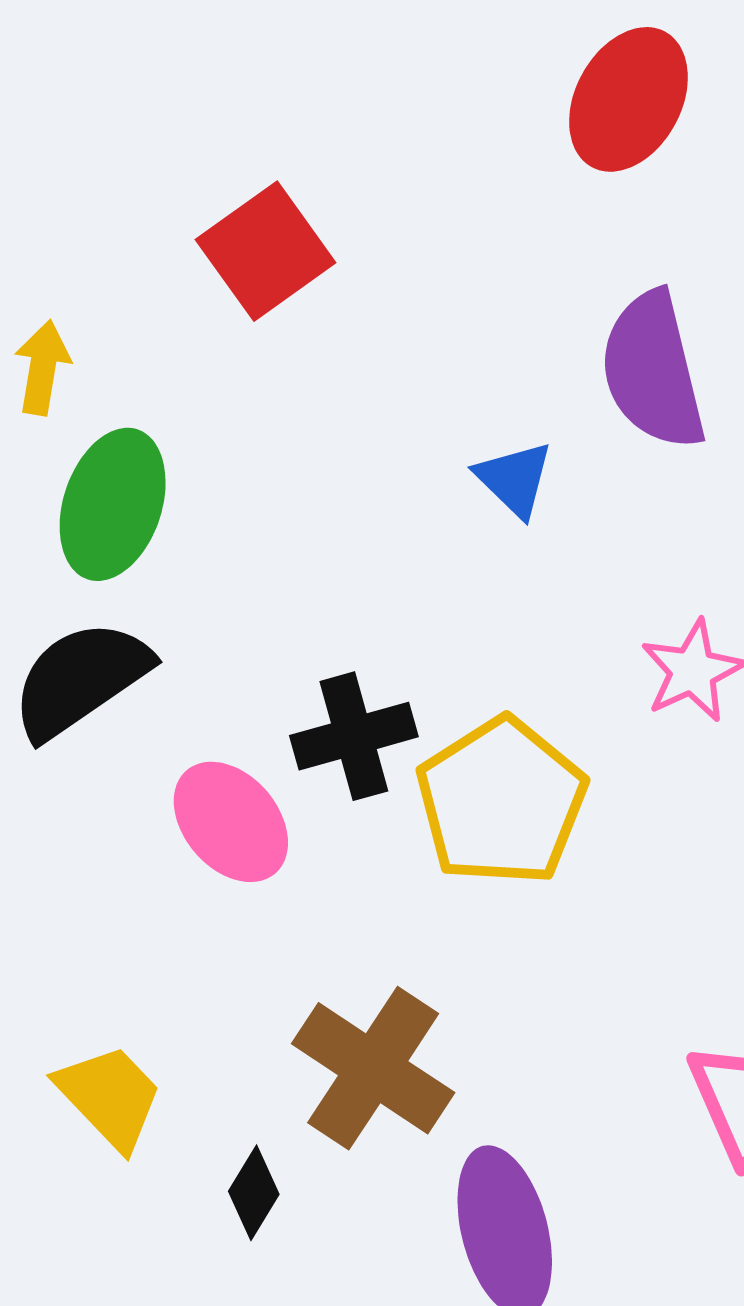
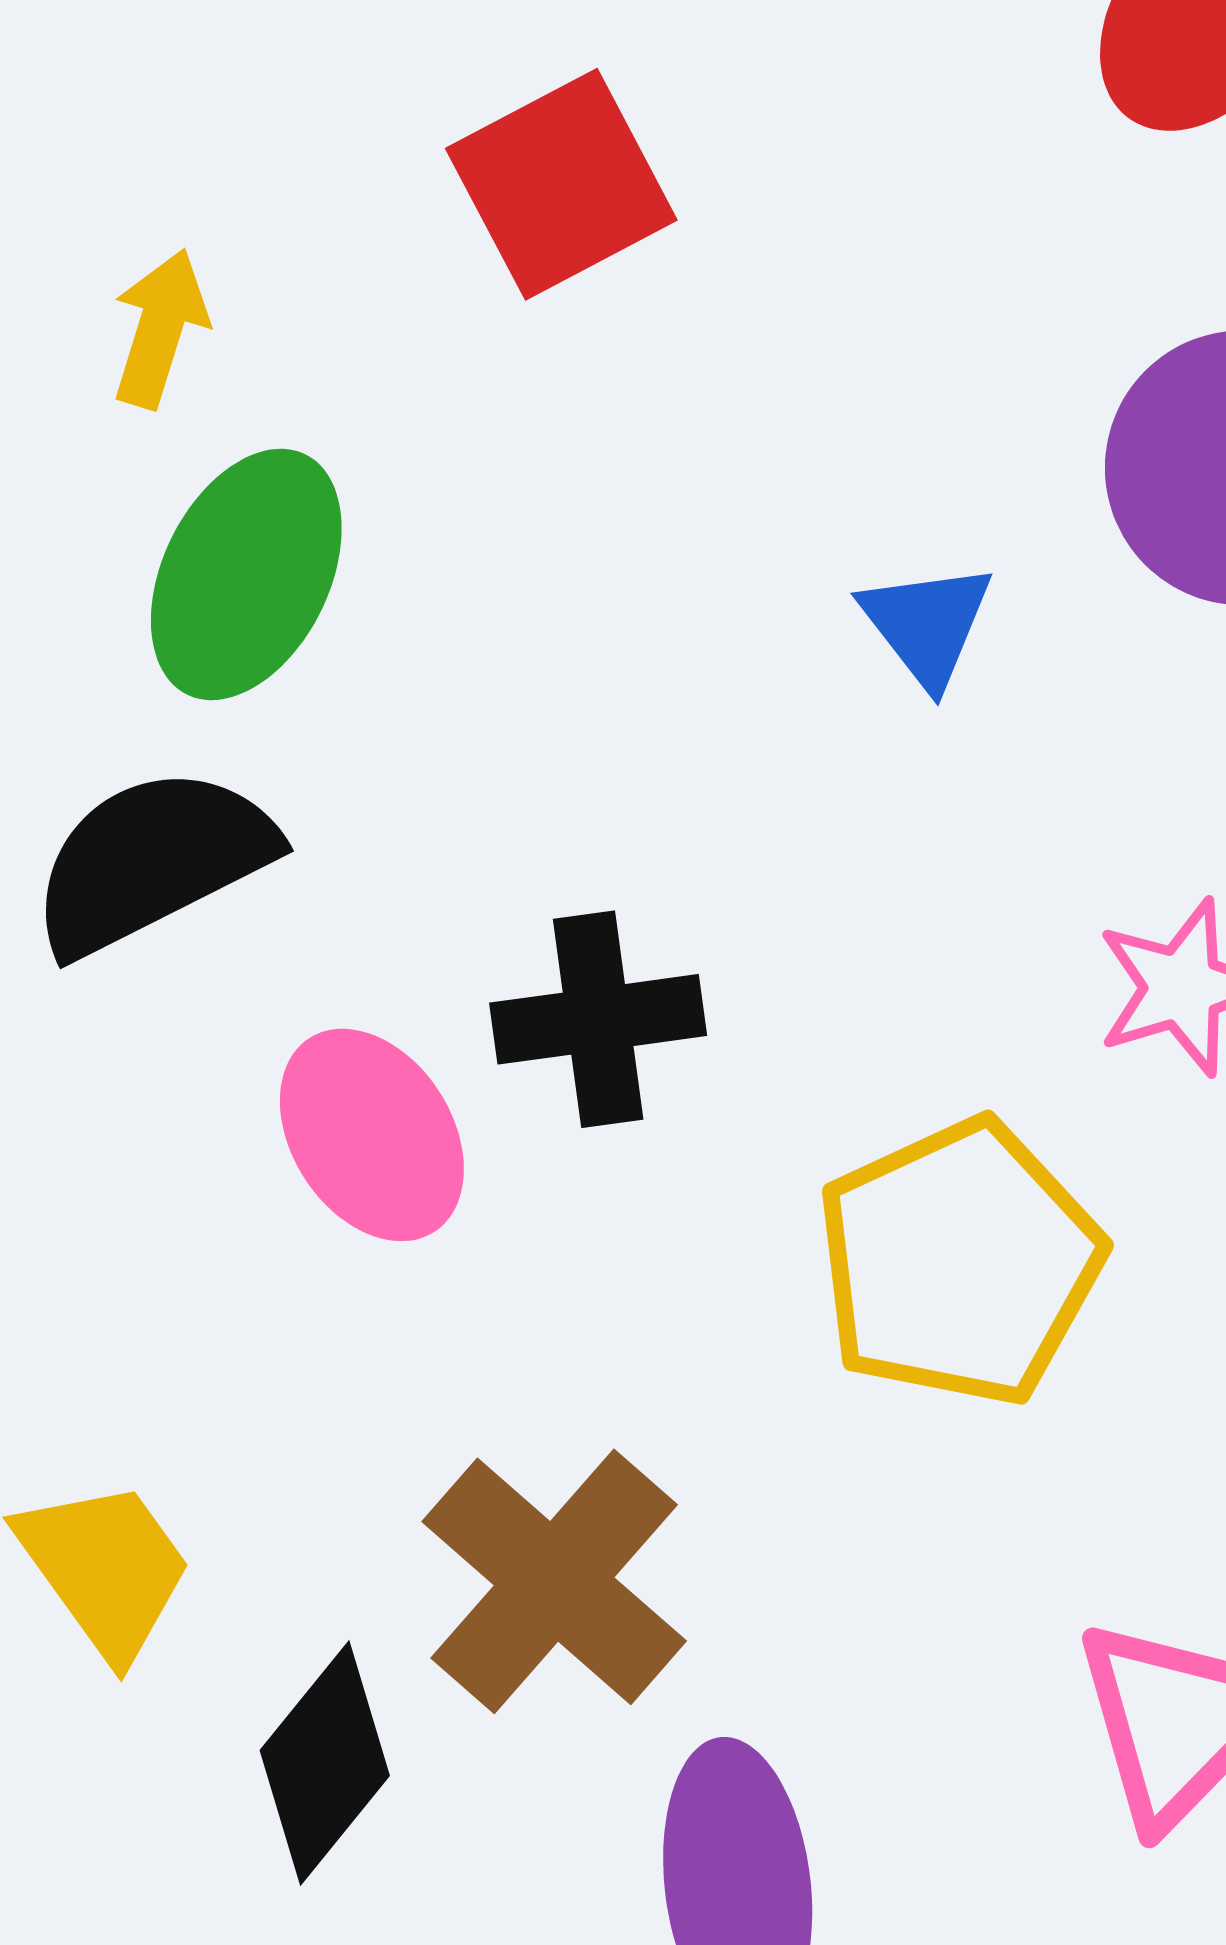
yellow pentagon: (501, 802) -> (959, 1263), moved
black diamond: (254, 1193) -> (325, 1763), size x1.5

